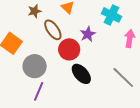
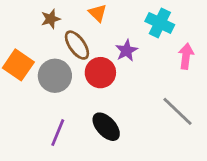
gray circle: (35, 66) -> (55, 76), moved
black ellipse: (81, 74) -> (106, 127), moved

